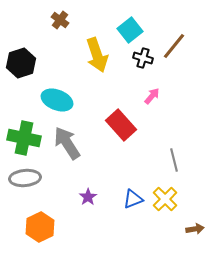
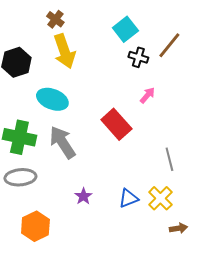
yellow arrow: (97, 55) -> (64, 51), moved
brown arrow: (195, 229) -> (178, 228), moved

